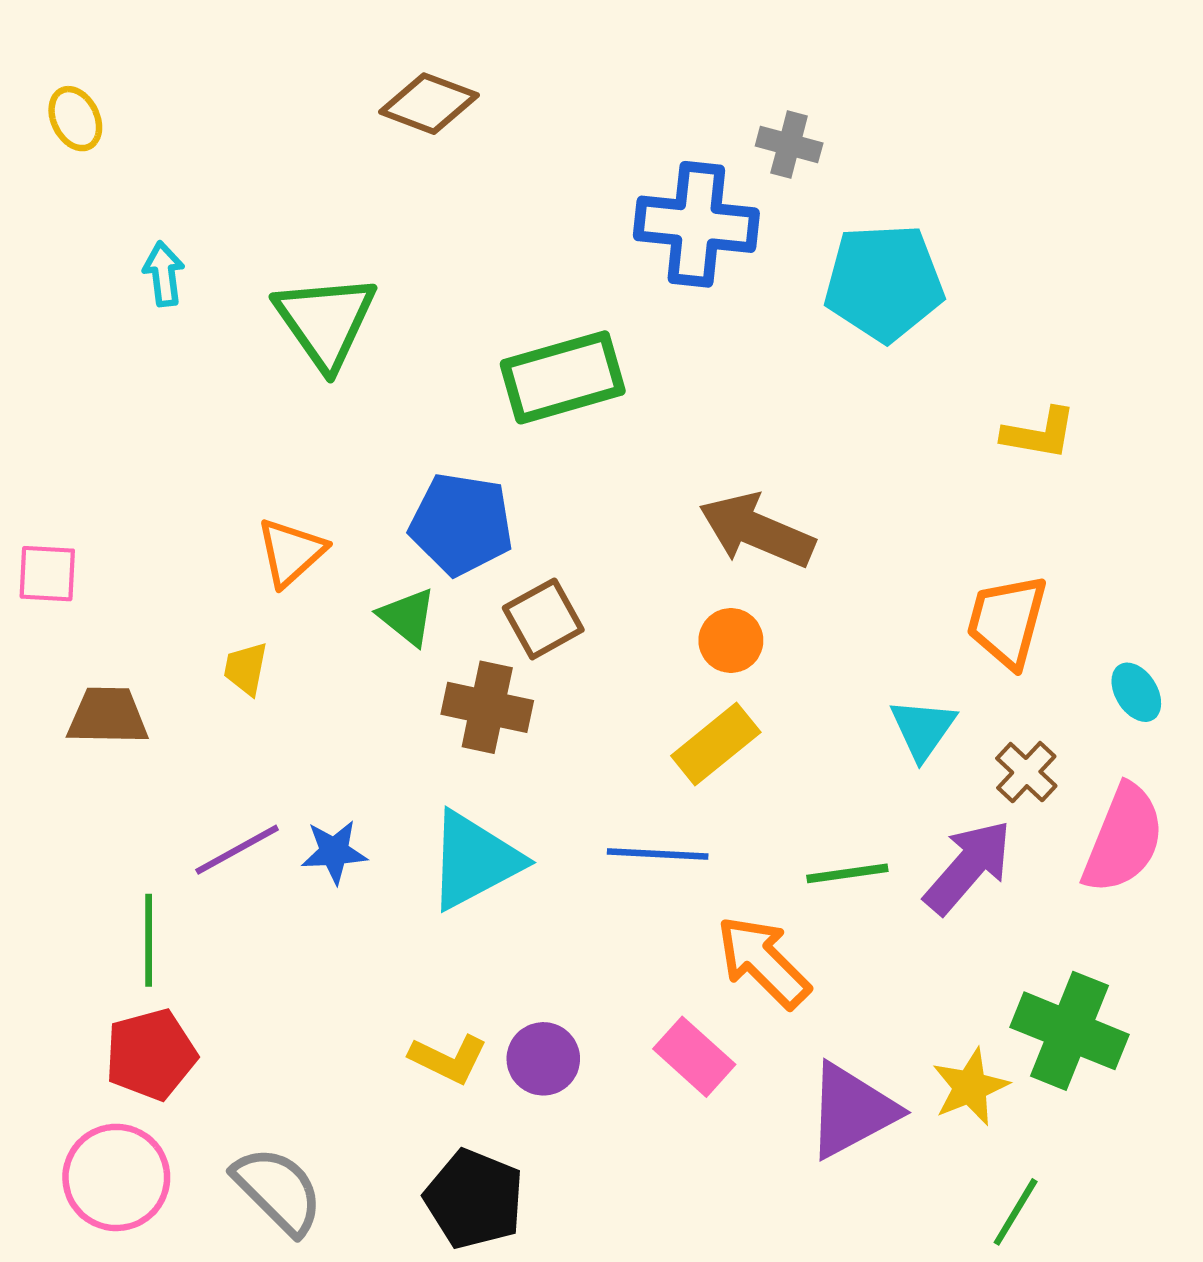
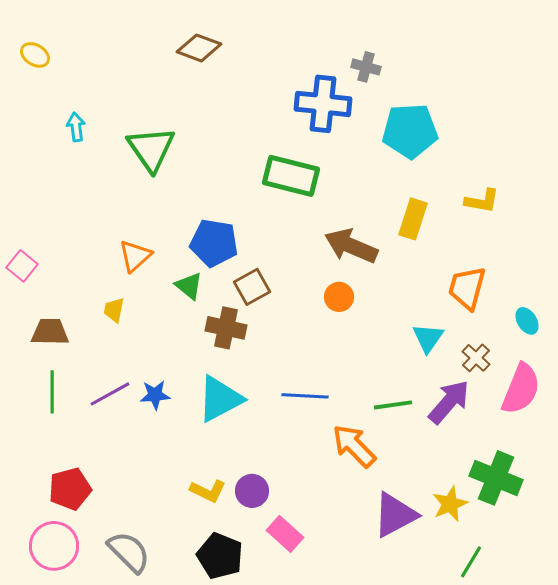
yellow ellipse: (75, 119) -> (35, 55), turned -32
green rectangle: (563, 377) -> (291, 176), moved, turned 30
pink square: (47, 574) -> (22, 266), turned 36
yellow rectangle: (716, 744) -> (413, 219), moved, turned -33
green line: (149, 940) -> (52, 392), moved
pink rectangle: (694, 1057) -> (285, 534), moved

